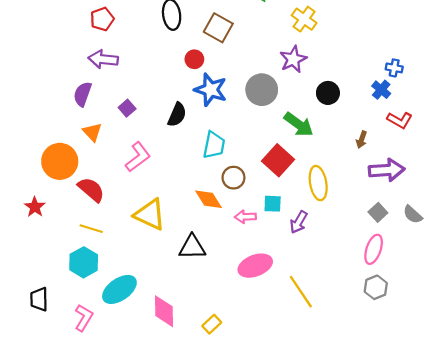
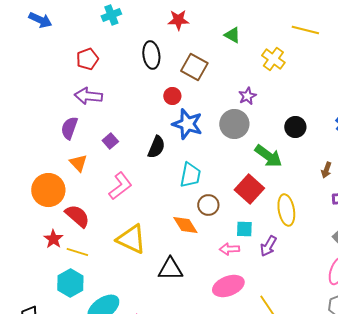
purple star: (293, 59) -> (247, 96), moved, size x0.7
red star: (35, 207) -> (53, 239), moved
pink arrow: (245, 217) -> (229, 249), moved

